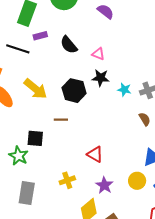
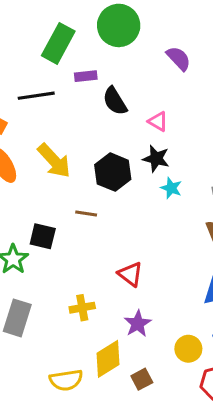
purple rectangle: (40, 36) -> (86, 76), moved
black line: (18, 49) -> (36, 96), turned -35
cyan star: (124, 90) -> (171, 188), moved
yellow circle: (137, 181) -> (188, 349), moved

